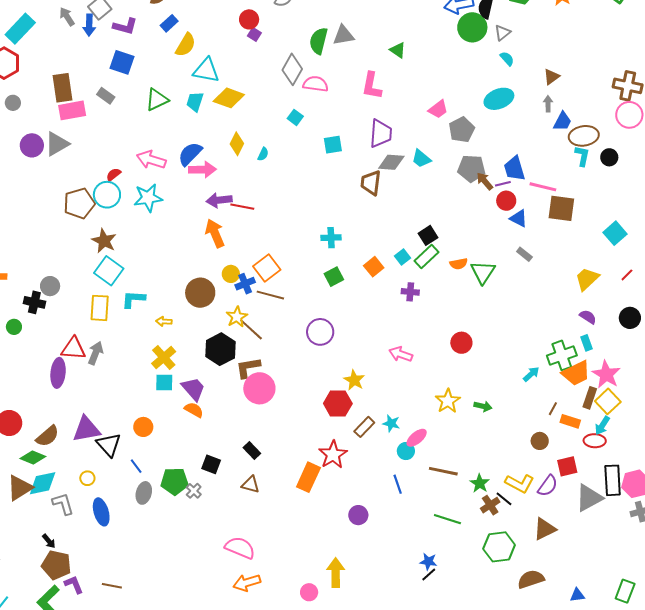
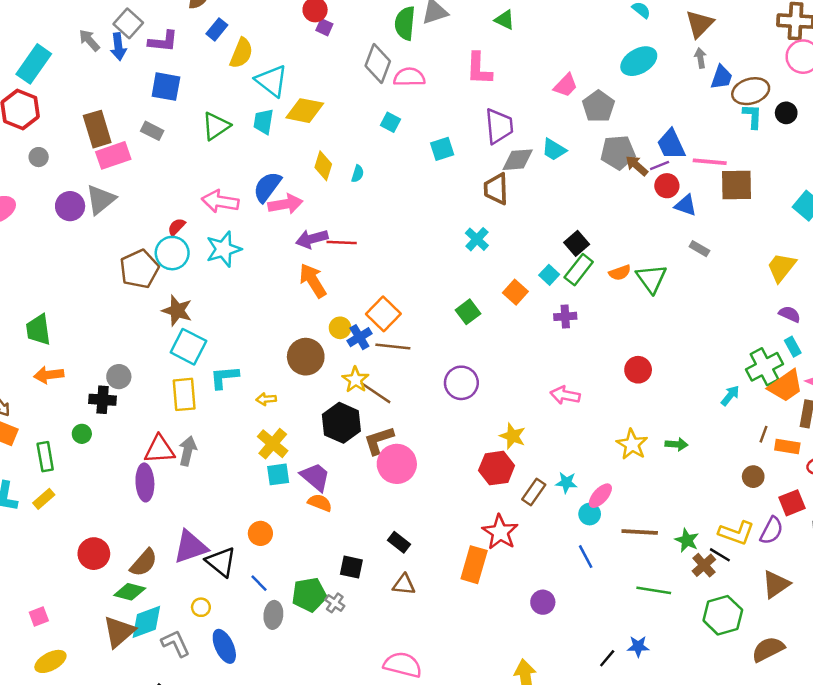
cyan triangle: (206, 70) -> (272, 81), turned 36
brown triangle: (551, 77) -> (700, 24), size x1.4
cyan cross: (331, 238) -> (477, 239), moved, turned -36
black line: (429, 575) -> (607, 658), moved

